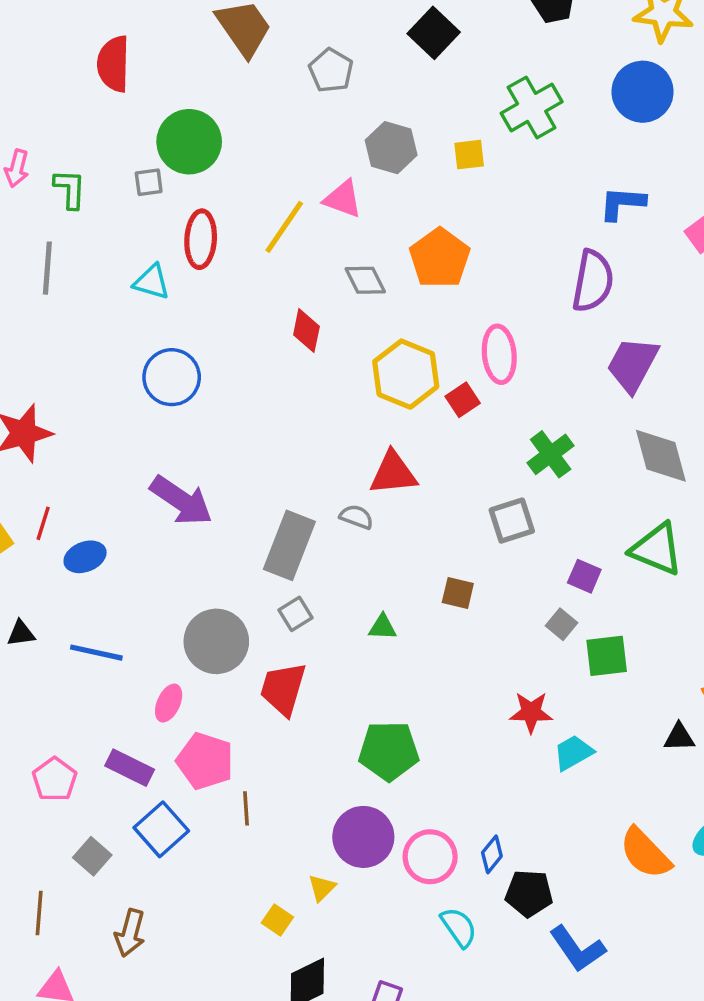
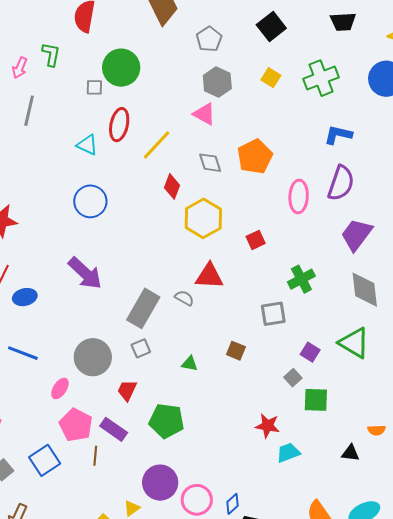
gray hexagon: (391, 148) -> (217, 82), moved
yellow square: (469, 155) -> (271, 78), moved, turned 30
green L-shape: (70, 189) -> (51, 54), moved
blue L-shape: (622, 203) -> (338, 135), moved
yellow line: (284, 227) -> (157, 145), moved
gray line: (47, 268) -> (29, 111), moved
pink ellipse: (499, 354) -> (299, 197), moved
yellow hexagon: (406, 374) -> (203, 218), moved
red trapezoid: (283, 689) -> (127, 390), size x0.7
green pentagon: (389, 751) -> (167, 421), moved
purple rectangle: (130, 768) -> (114, 429), moved

